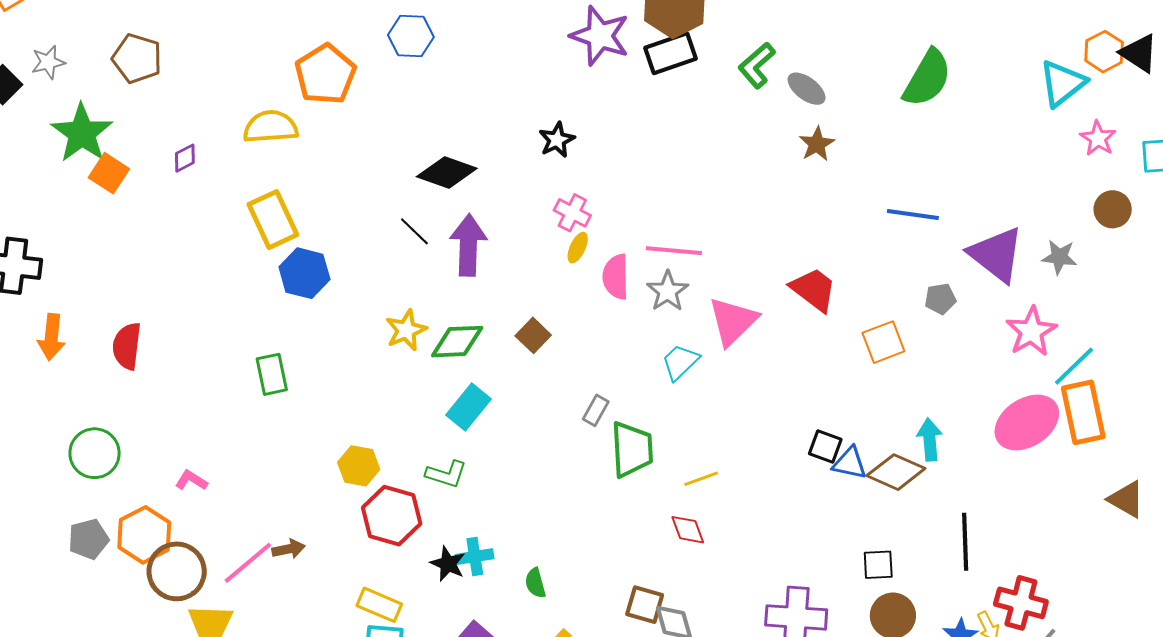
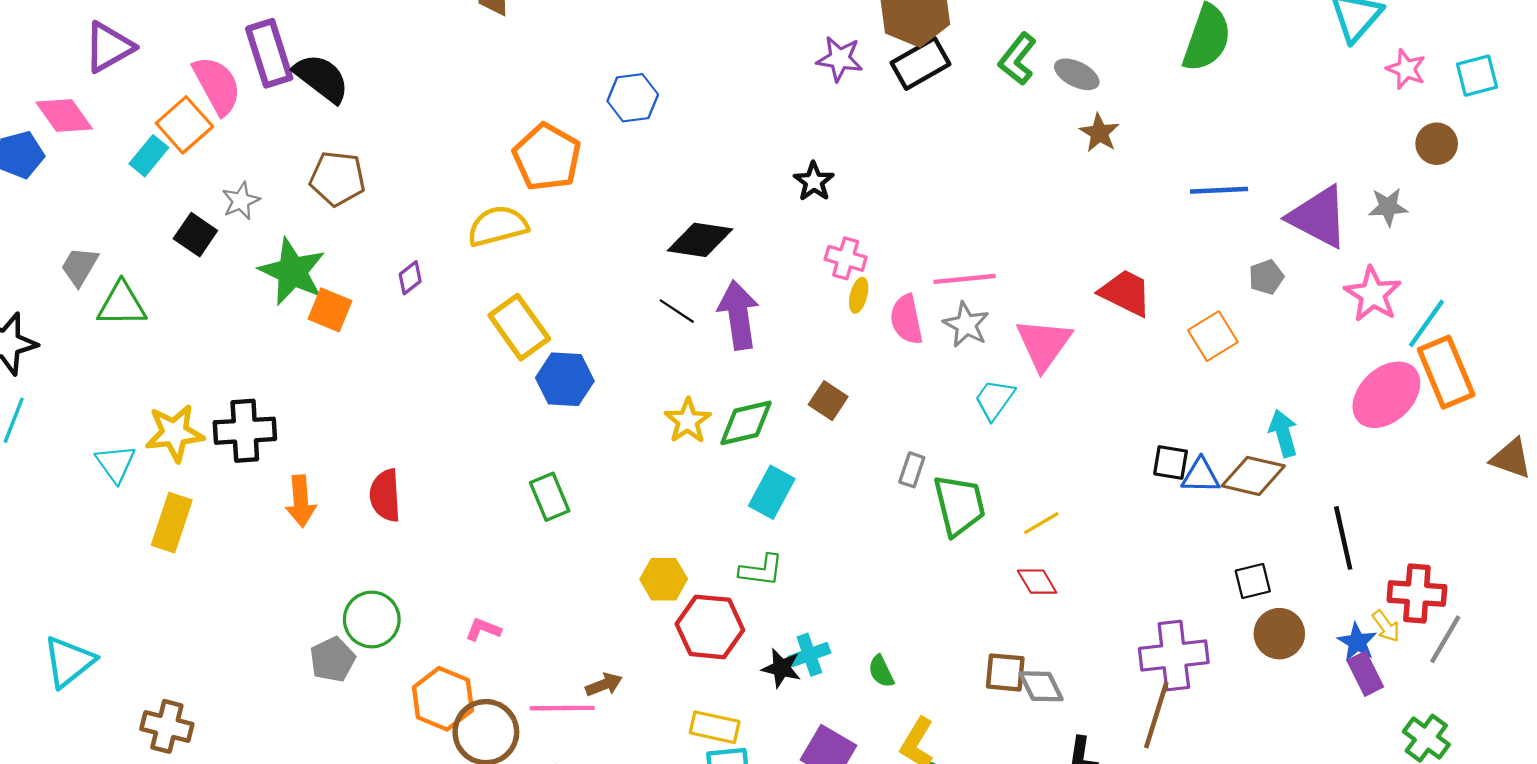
purple star: (600, 36) -> (840, 59), size x0.7
gray pentagon: (89, 539) -> (332, 660), moved
pink line: (248, 563) -> (562, 708), turned 50

